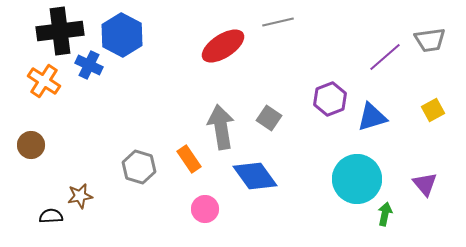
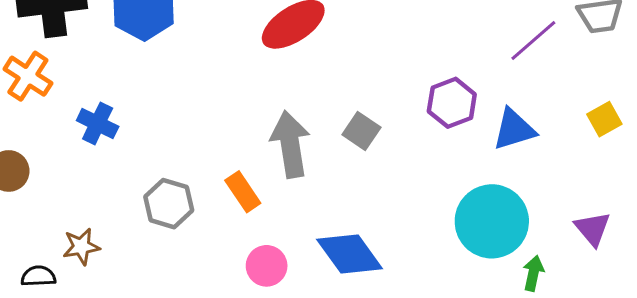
blue cross: (89, 65) -> (98, 124), moved
blue diamond: (255, 176) -> (350, 254), moved

